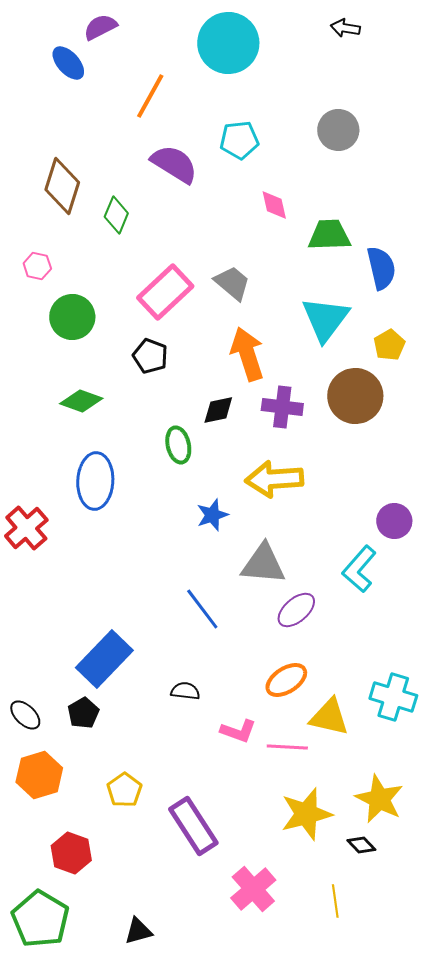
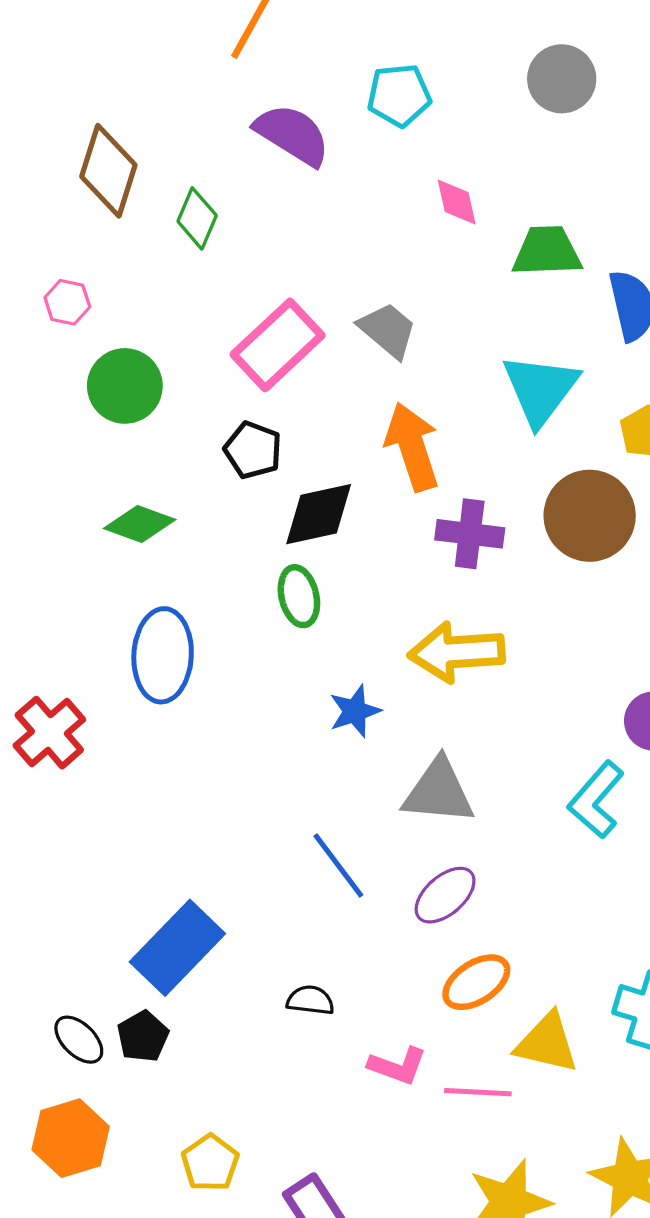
black diamond: (218, 410) -> (319, 514), moved, size x1.4
purple ellipse: (296, 610) -> (445, 895), moved
black ellipse: (25, 715) -> (79, 1040), moved

